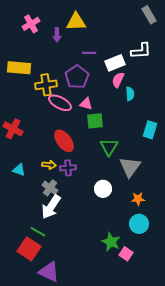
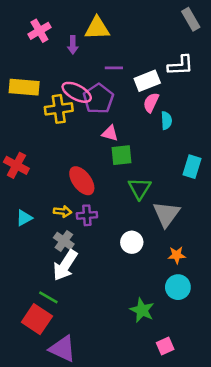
pink ellipse: (60, 103) -> (77, 92), moved
cyan triangle: (19, 170) -> (24, 218), turned -48
pink square: (126, 254) -> (165, 346), moved, turned 32

